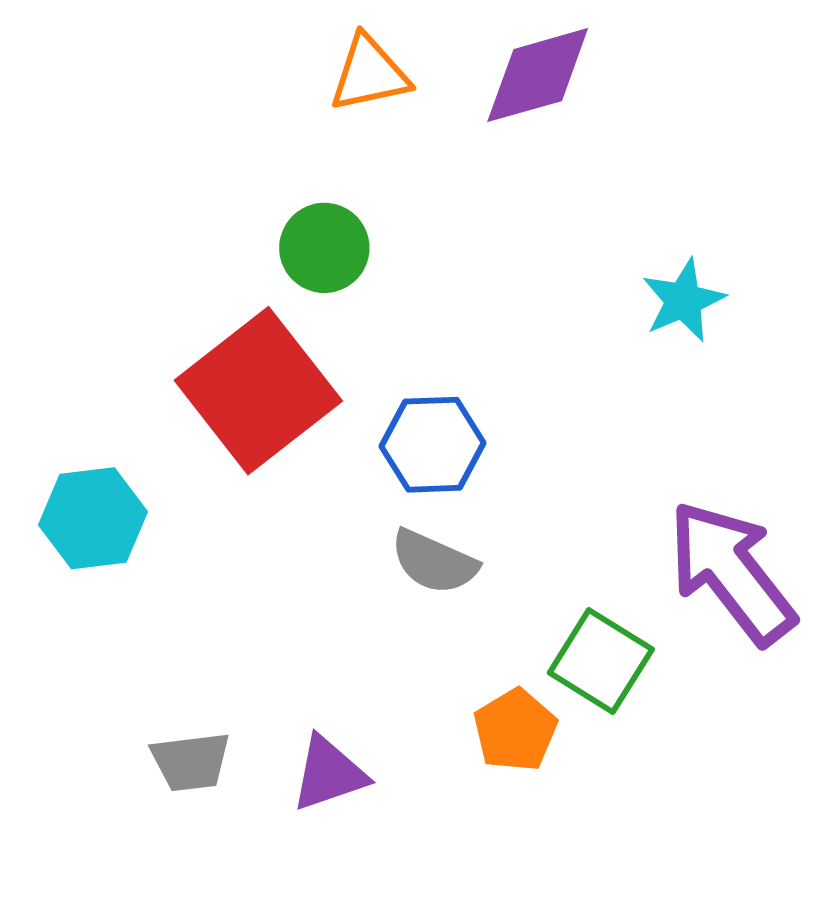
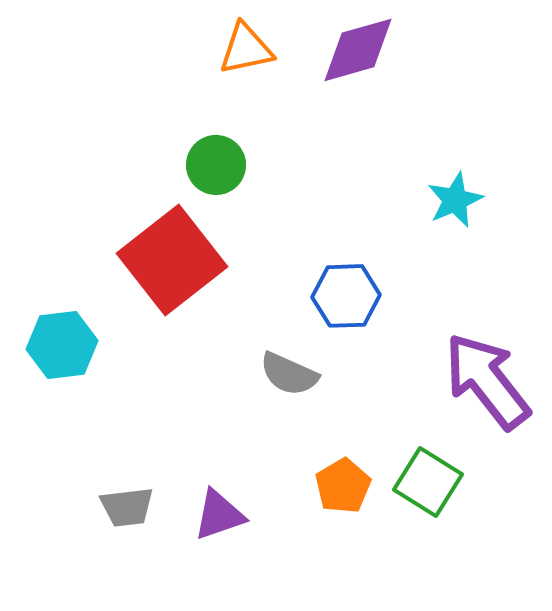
blue hexagon: (433, 445) -> (346, 296), moved
green square: (601, 661) -> (428, 482), moved

